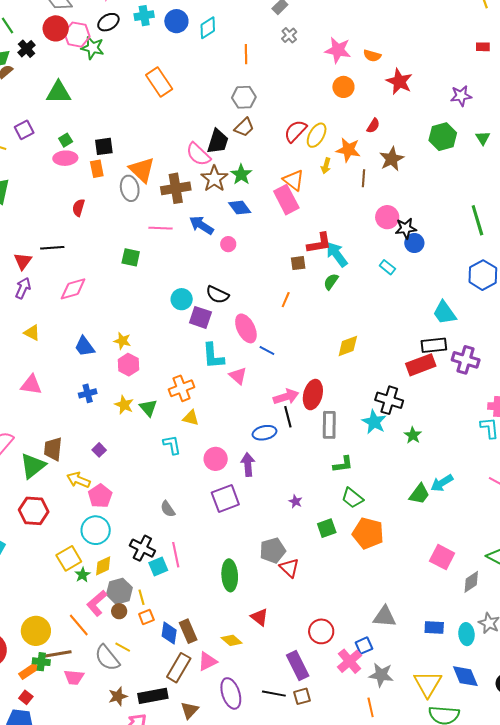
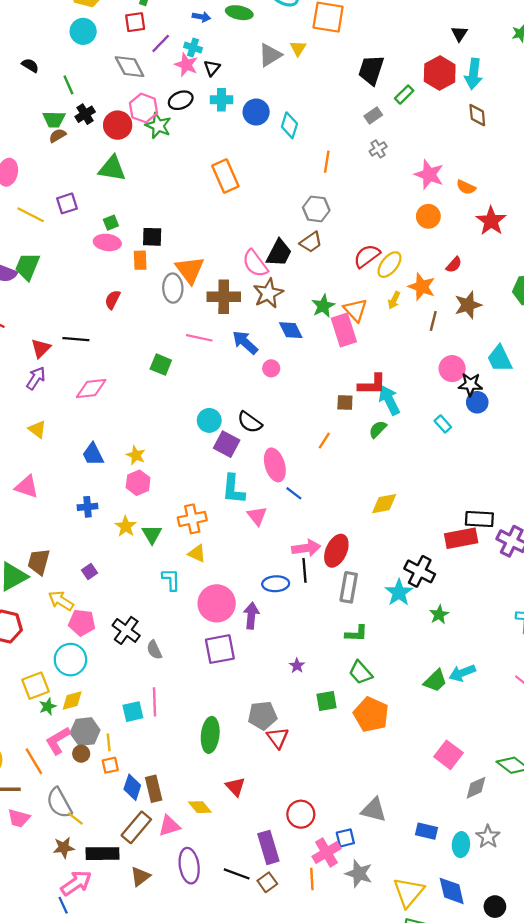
red circle: (56, 28) -> (118, 125), moved
cyan diamond: (208, 28) -> (289, 125), turned -50
green star: (241, 174) -> (323, 306), moved
cyan trapezoid: (444, 313) -> (500, 359), moved
pink circle: (216, 459) -> (217, 603), size x1.4
pink pentagon: (100, 496) -> (82, 623), turned 30
black cross: (142, 548) -> (126, 630), moved
yellow line: (123, 647) -> (75, 818), moved
brown square: (302, 696) -> (267, 882), turned -30
orange line: (371, 707) -> (312, 879), moved

